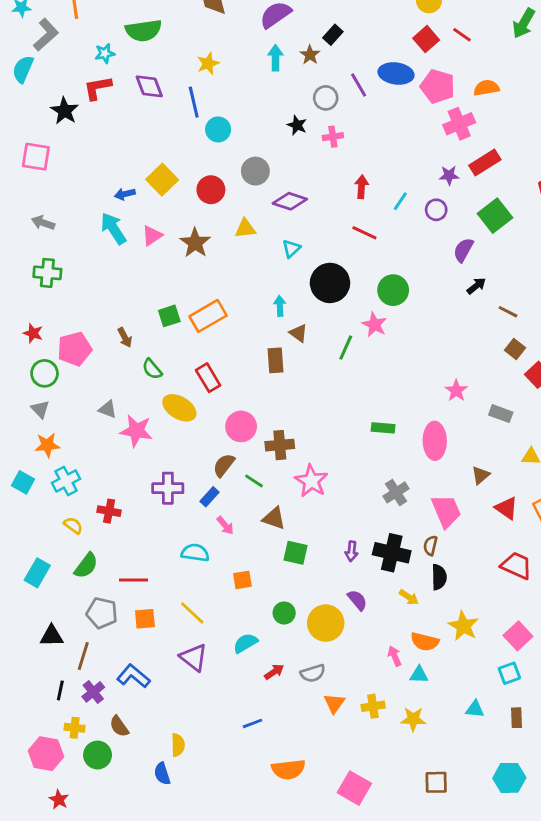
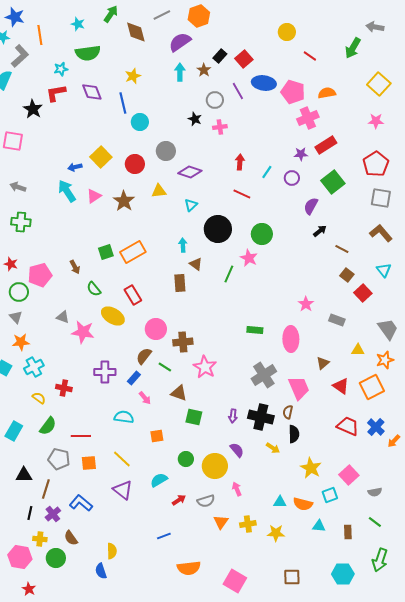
red square: (426, 39) -> (244, 59), moved
gray cross: (396, 492) -> (264, 375), size x1.4
orange semicircle: (425, 642) -> (303, 504), moved
pink arrow: (395, 656) -> (237, 489), moved
cyan square: (509, 673) -> (330, 495), moved

